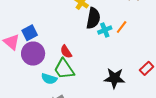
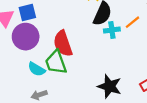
orange line: (122, 27) -> (133, 22), moved
red semicircle: (66, 52) -> (63, 44), size x1.6

